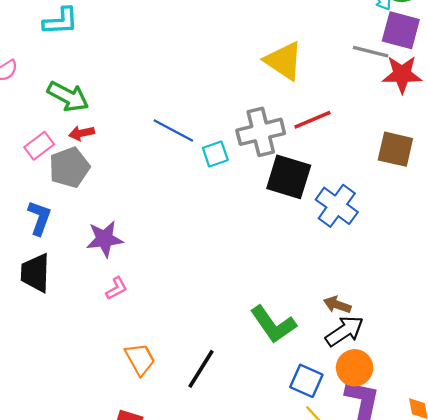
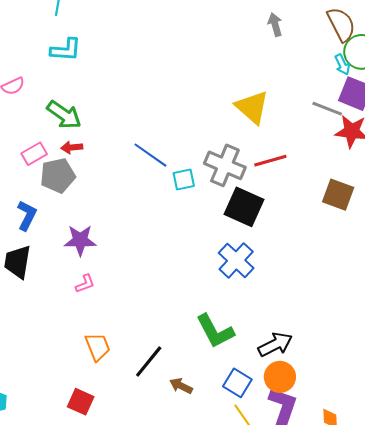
gray cross: (261, 132) -> (225, 165), turned 30
blue cross: (337, 206) -> (236, 260), moved
brown arrow: (337, 305) -> (181, 386), moved

